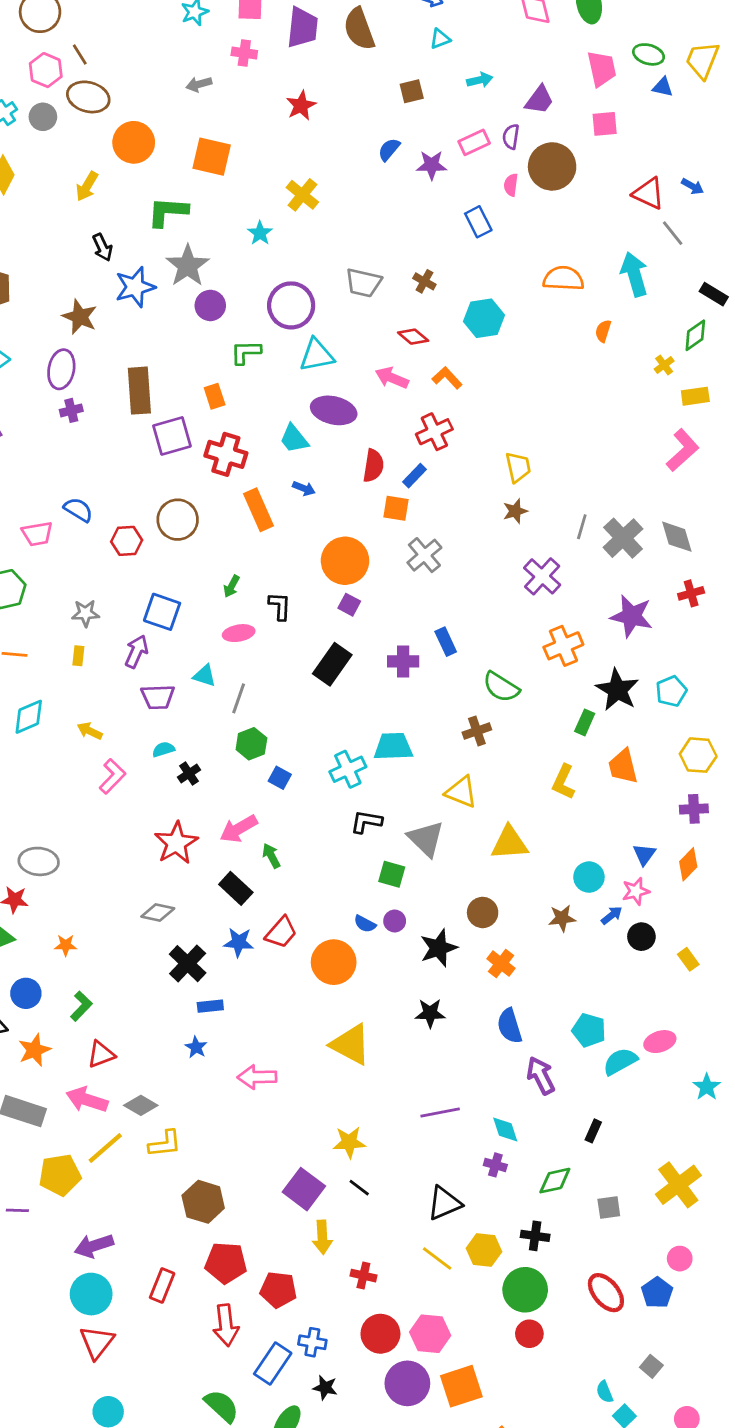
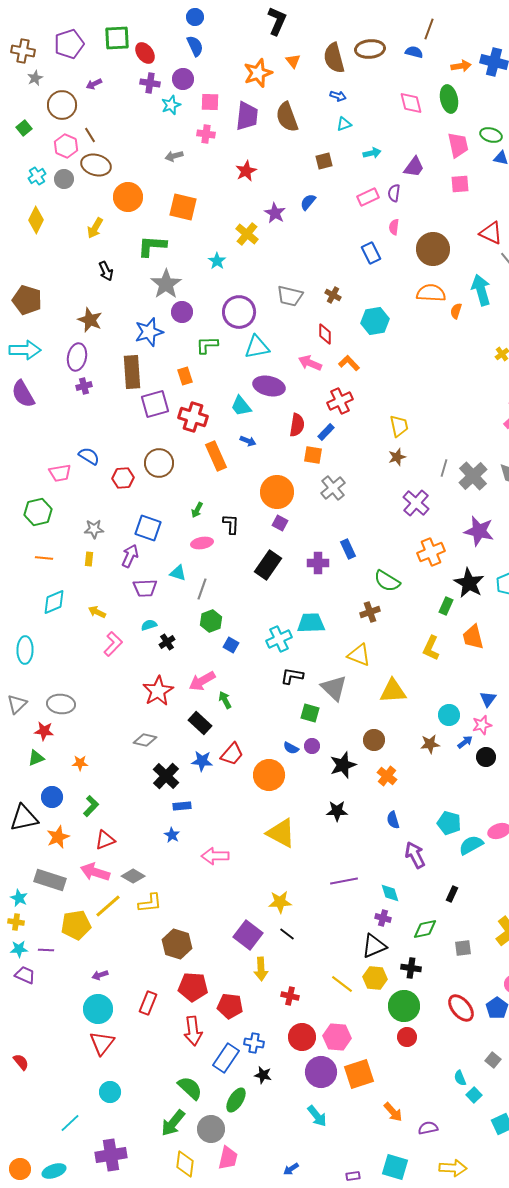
purple star: (432, 165) -> (275, 213), moved, turned 30
brown circle: (552, 166) -> (433, 249), moved
blue star: (135, 287) -> (149, 332), moved
orange semicircle: (603, 331) -> (456, 311), moved
red diamond: (413, 337) -> (325, 334), turned 50
blue semicircle: (510, 1026) -> (393, 820), size x0.7
black triangle: (444, 1203) -> (374, 946), moved
purple arrow: (94, 1246) -> (100, 975), size x0.6

